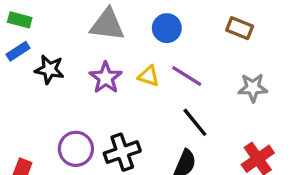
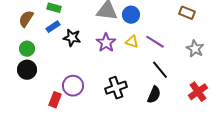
blue circle: (167, 28) -> (131, 15), moved
gray star: (253, 88) -> (195, 49), turned 30
purple circle: (76, 149) -> (73, 86), moved

